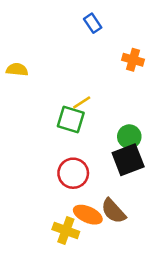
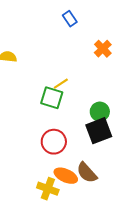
orange cross: (133, 60) -> (103, 49), turned 30

